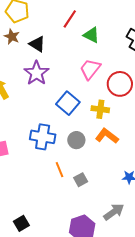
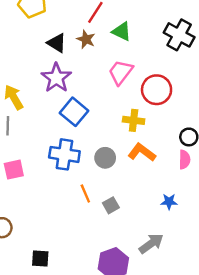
brown star: (12, 37) -> (86, 39), moved
blue square: (68, 103) -> (74, 112), moved
black square: (21, 223) -> (40, 259), turned 35

